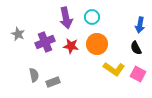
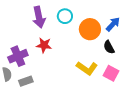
blue arrow: (140, 25) -> (113, 24), turned -147
purple cross: (45, 42) -> (18, 56), moved
orange circle: (97, 44) -> (90, 29), moved

